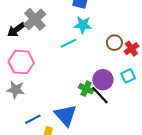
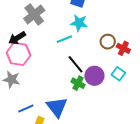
black arrow: (16, 30) -> (17, 38), moved
red cross: (131, 49) -> (123, 48), turned -32
cyan square: (128, 76) -> (118, 74), turned -32
black line: (100, 95) -> (75, 64), moved

